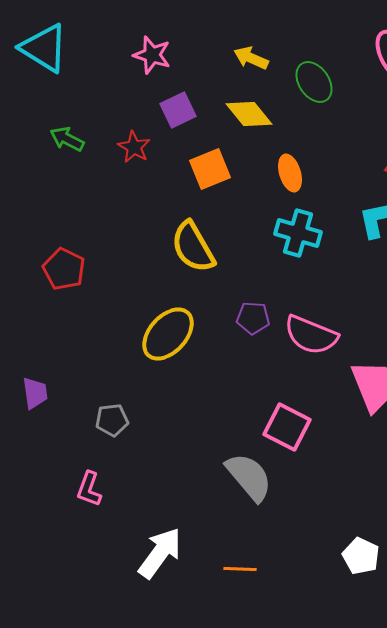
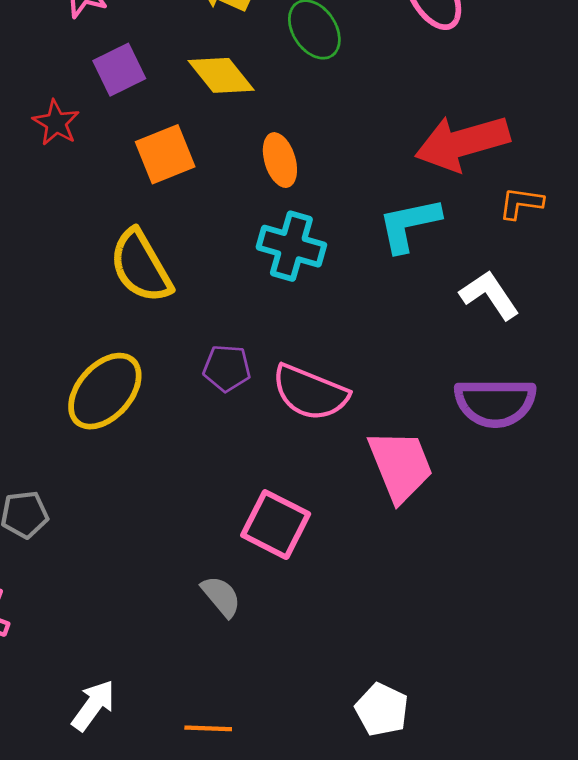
gray semicircle: (249, 477) -> (221, 596), size x0.6
white arrow: (160, 553) -> (93, 705), size x0.7

